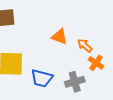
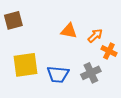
orange arrow: (85, 45) -> (95, 36), turned 105

